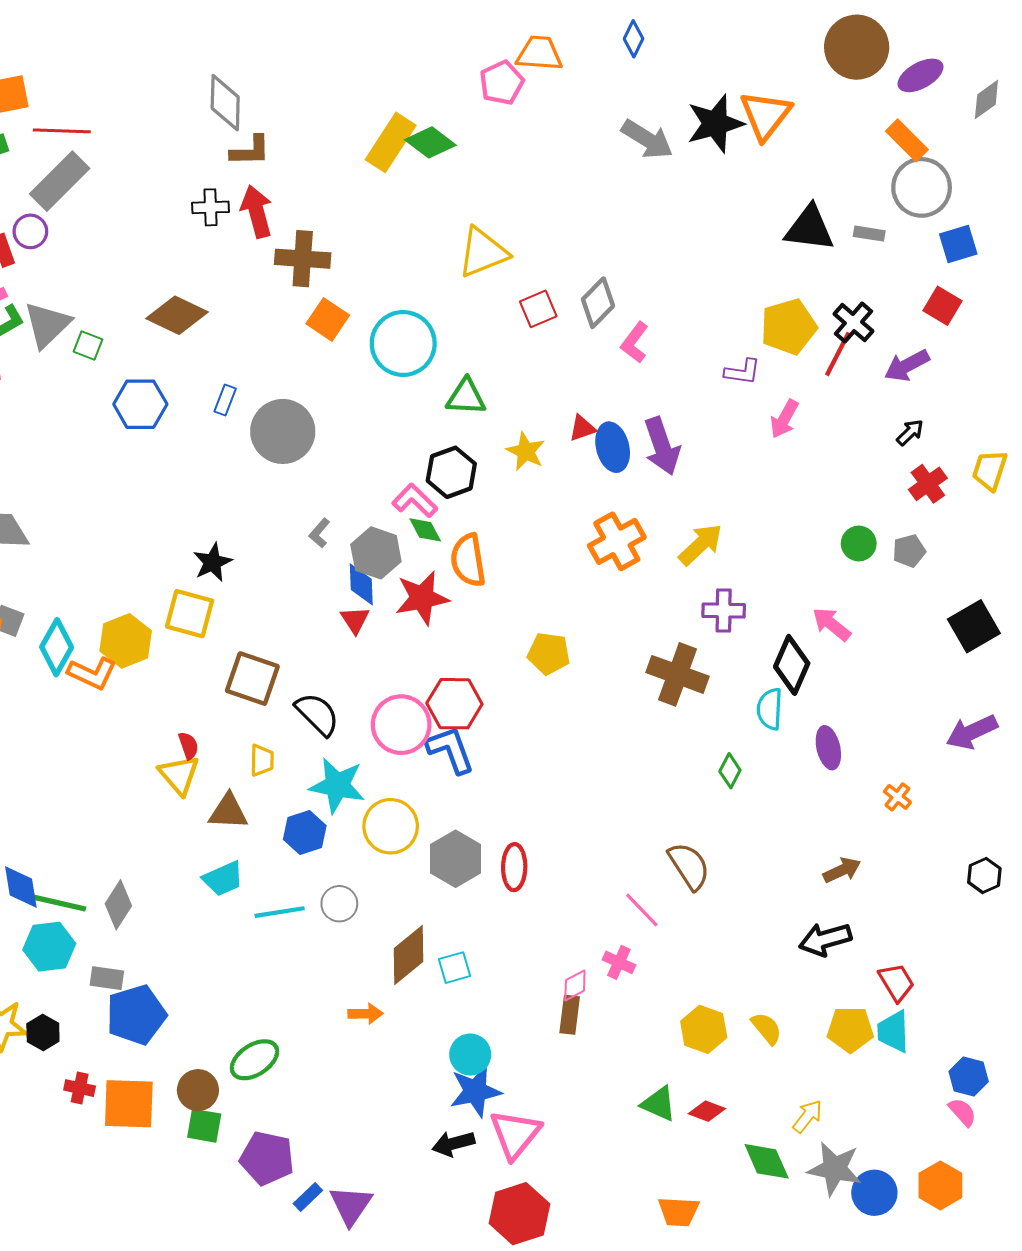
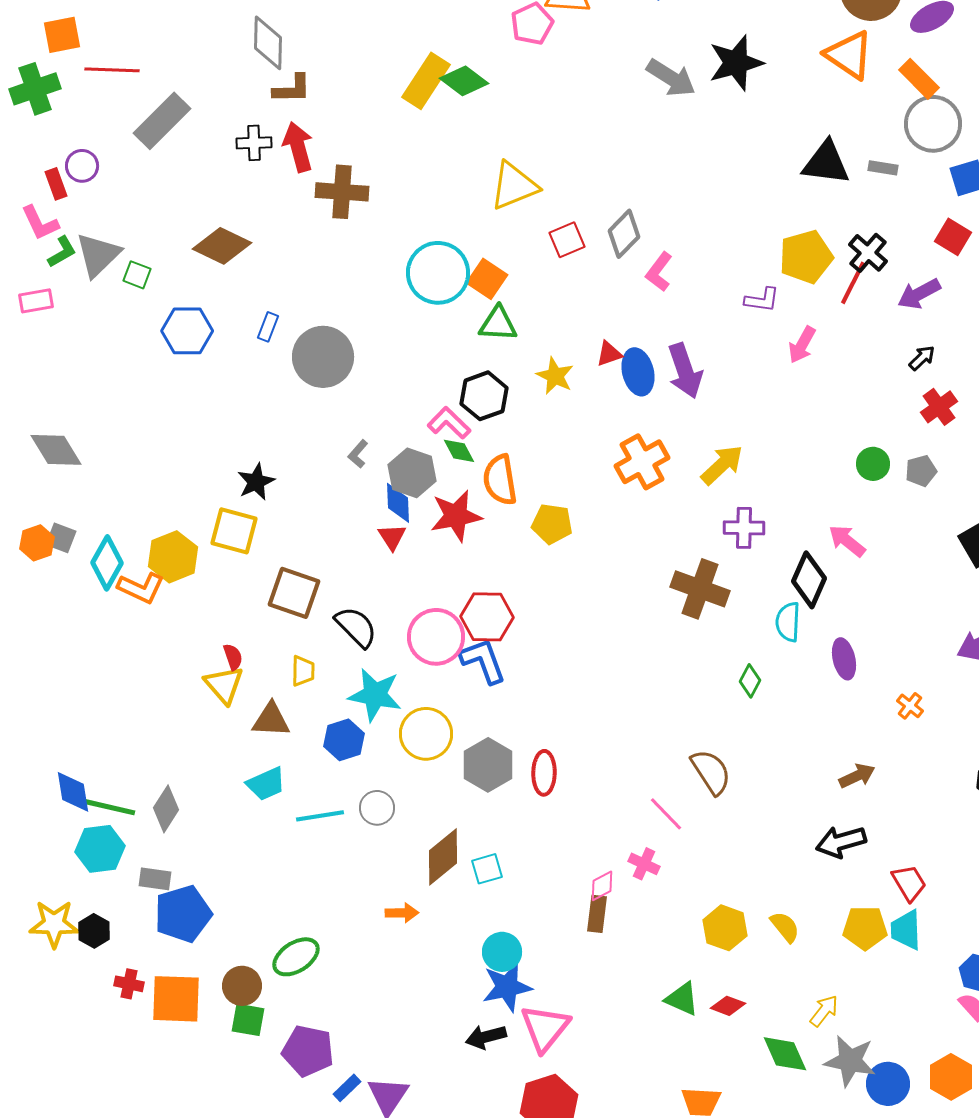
orange triangle: (766, 115) -> (849, 55), moved, turned -34
gray rectangle: (60, 181) -> (162, 121), moved
orange square: (328, 319) -> (487, 279), moved
yellow pentagon: (549, 653) -> (552, 524), moved

